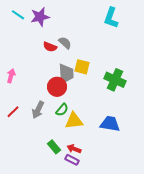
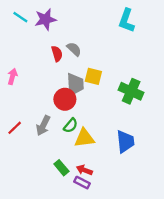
red semicircle: (50, 47) -> (57, 54), turned -128
pink arrow: (11, 76) -> (12, 76), moved
blue trapezoid: (110, 124) -> (125, 141), turned 75

